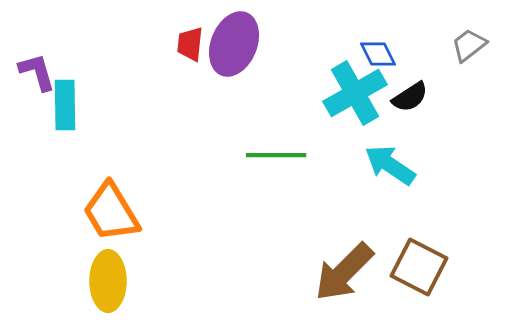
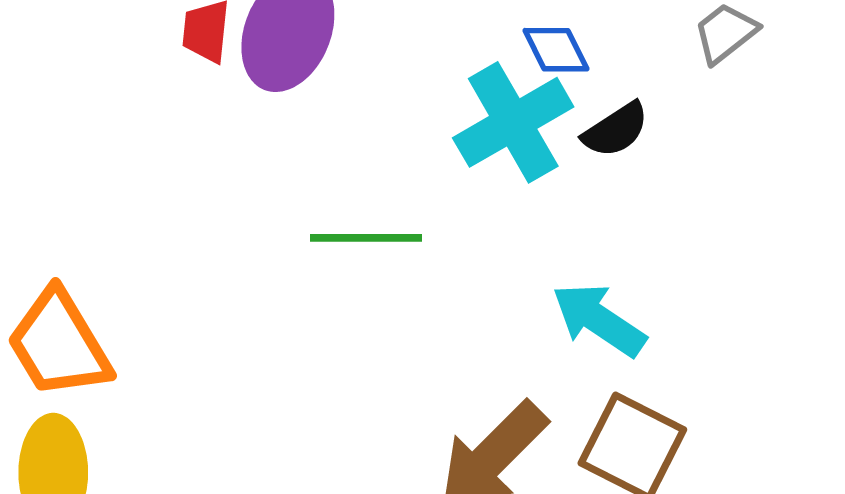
cyan arrow: (390, 165) -> (599, 320), moved

